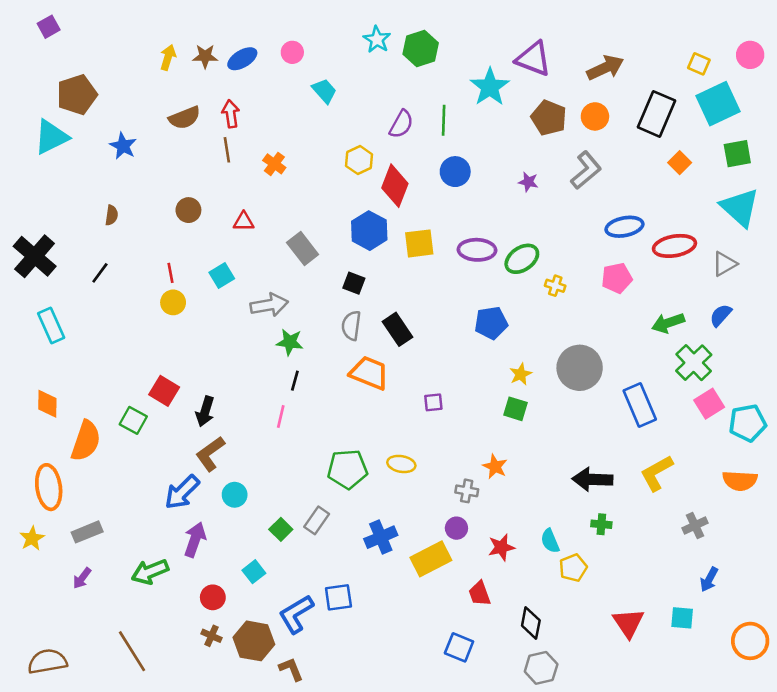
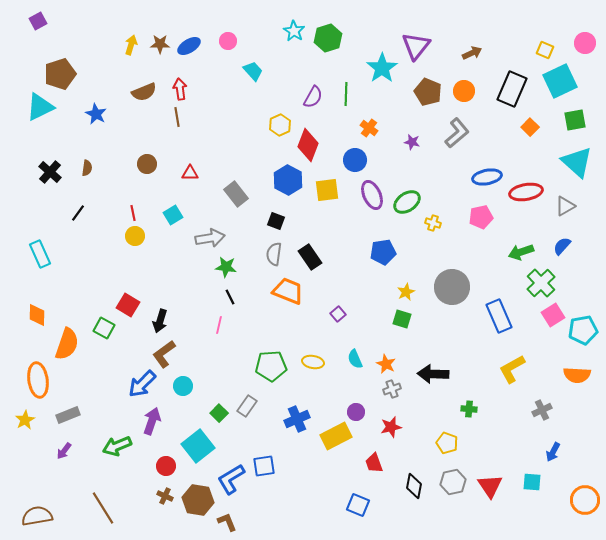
purple triangle: (533, 59) -> (416, 46), turned 48
brown arrow: (605, 68) -> (472, 53), size x0.7
orange cross: (274, 164) -> (369, 128), moved
blue circle: (455, 172) -> (355, 160), moved
purple ellipse: (477, 250) -> (372, 195), turned 64
black cross: (35, 256) -> (50, 172), moved, size x0.7
black line: (295, 381) -> (230, 297), turned -42
purple square: (433, 402) -> (338, 314), turned -35
black arrow: (592, 479) -> (433, 374), moved
gray cross: (467, 491) -> (392, 389), moved, turned -30
cyan semicircle: (550, 541) -> (355, 359), moved
yellow pentagon: (573, 568) -> (447, 443), turned -30
cyan square: (254, 572) -> (198, 446), size x1.8
gray hexagon: (541, 668) -> (453, 482), moved

